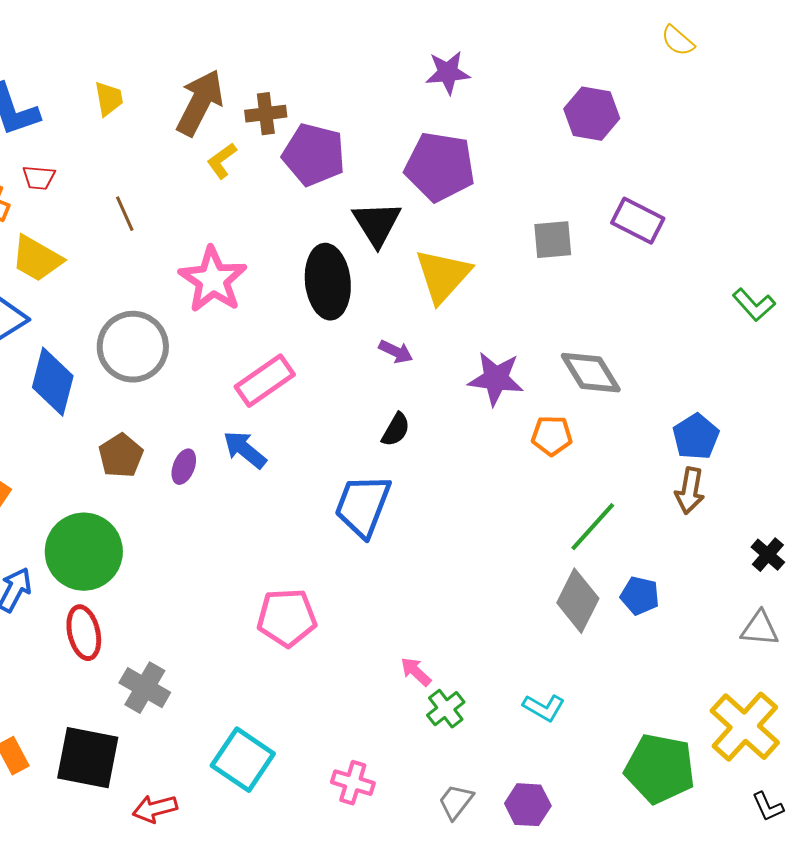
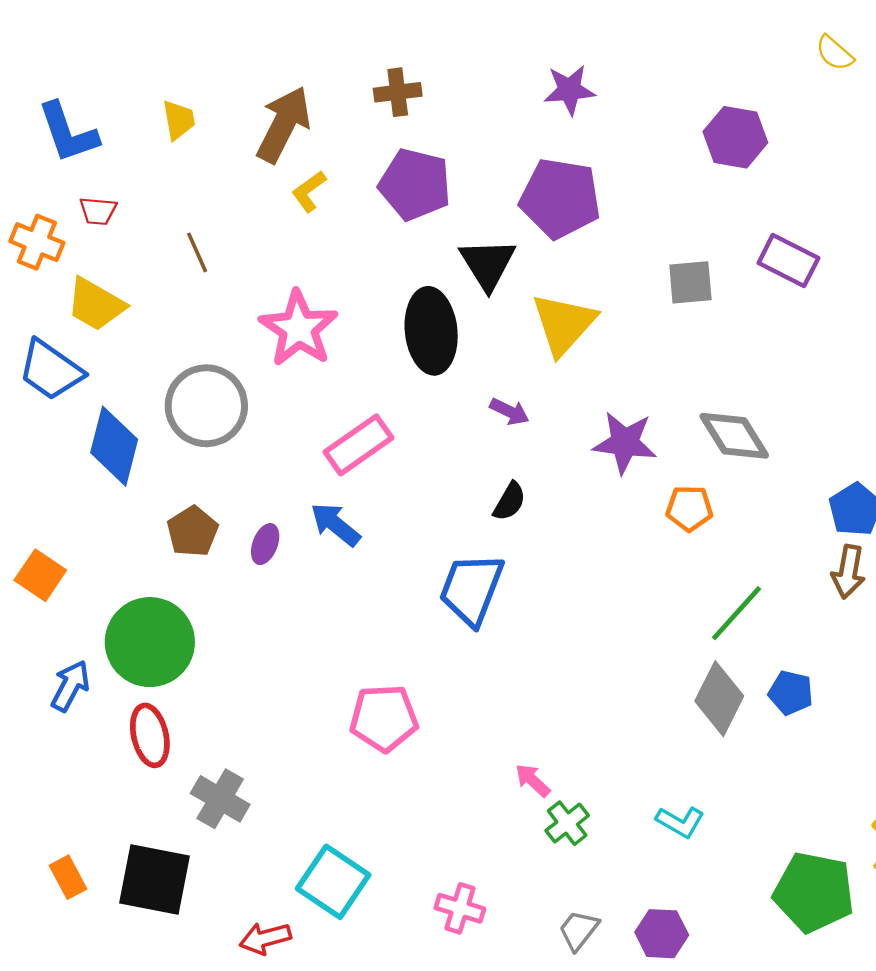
brown cross: (266, 114) -> (398, 92), moved
red arrow: (155, 809) -> (265, 938), moved

